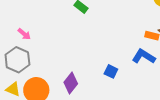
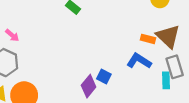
purple diamond: (71, 83) -> (89, 86), moved

